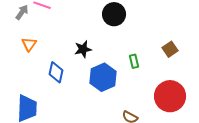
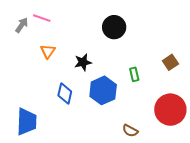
orange triangle: (29, 44) -> (48, 51), moved
blue diamond: (56, 72) -> (65, 93), moved

